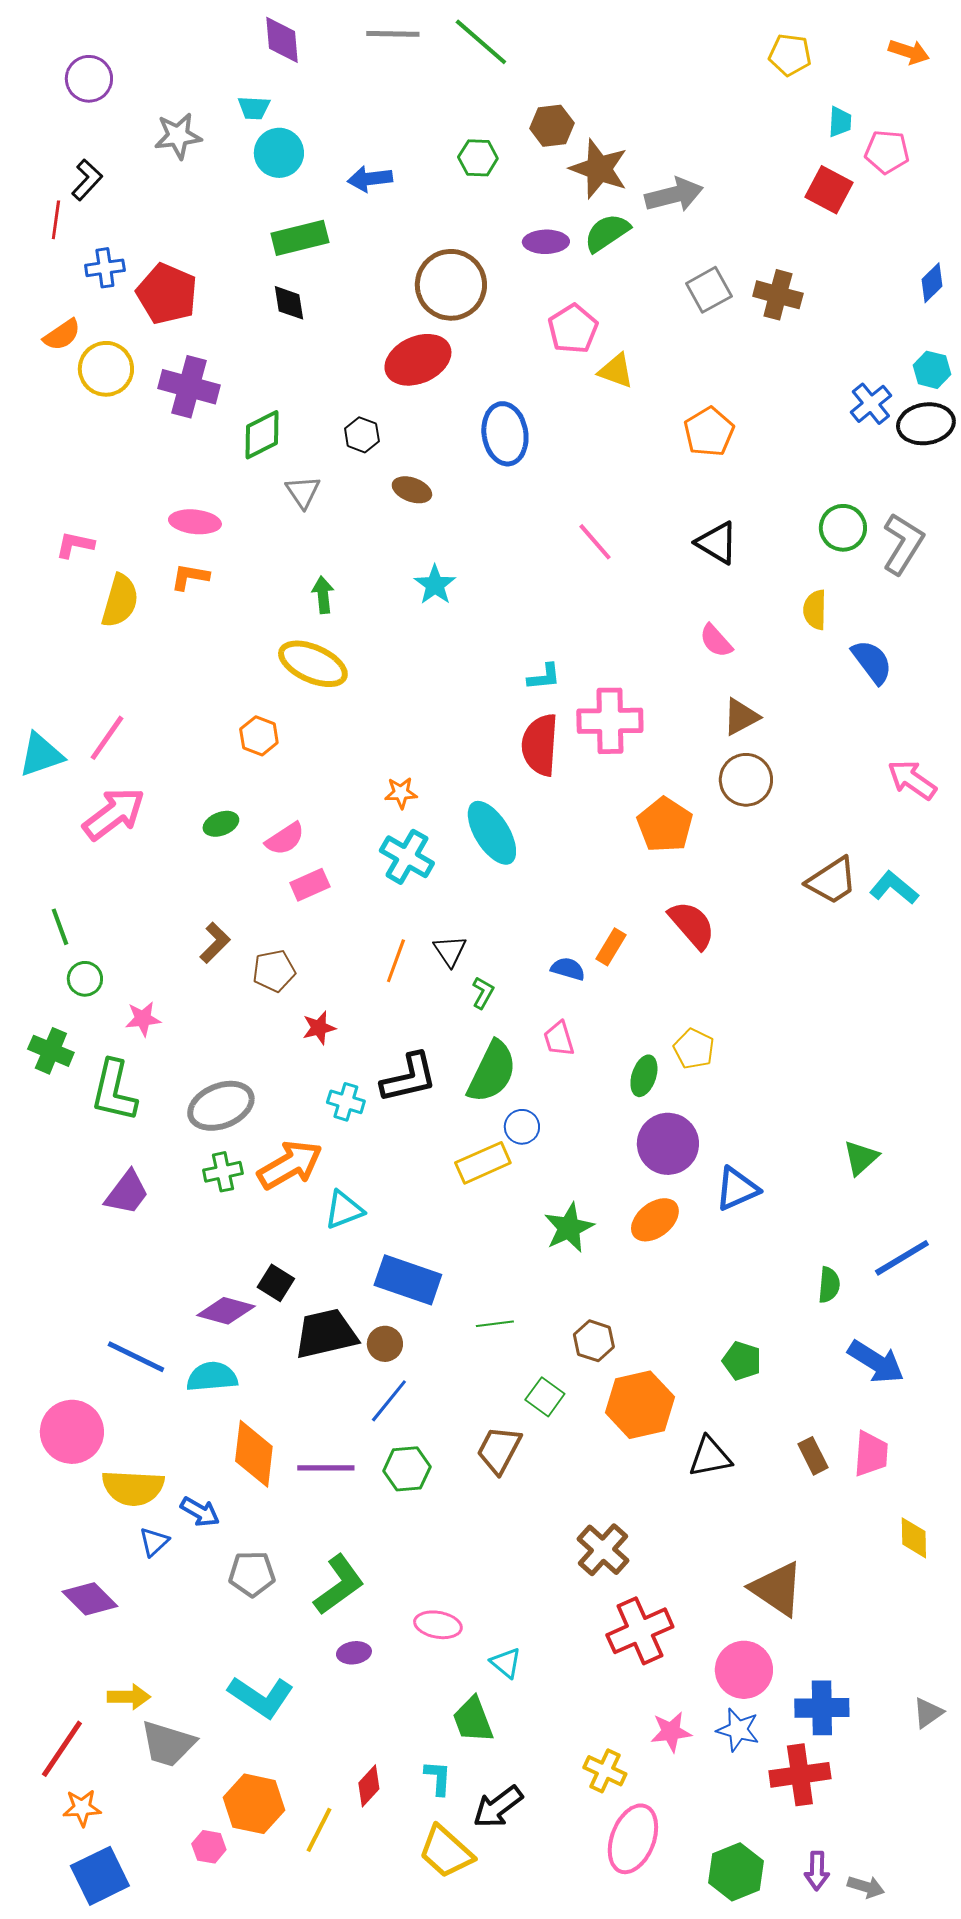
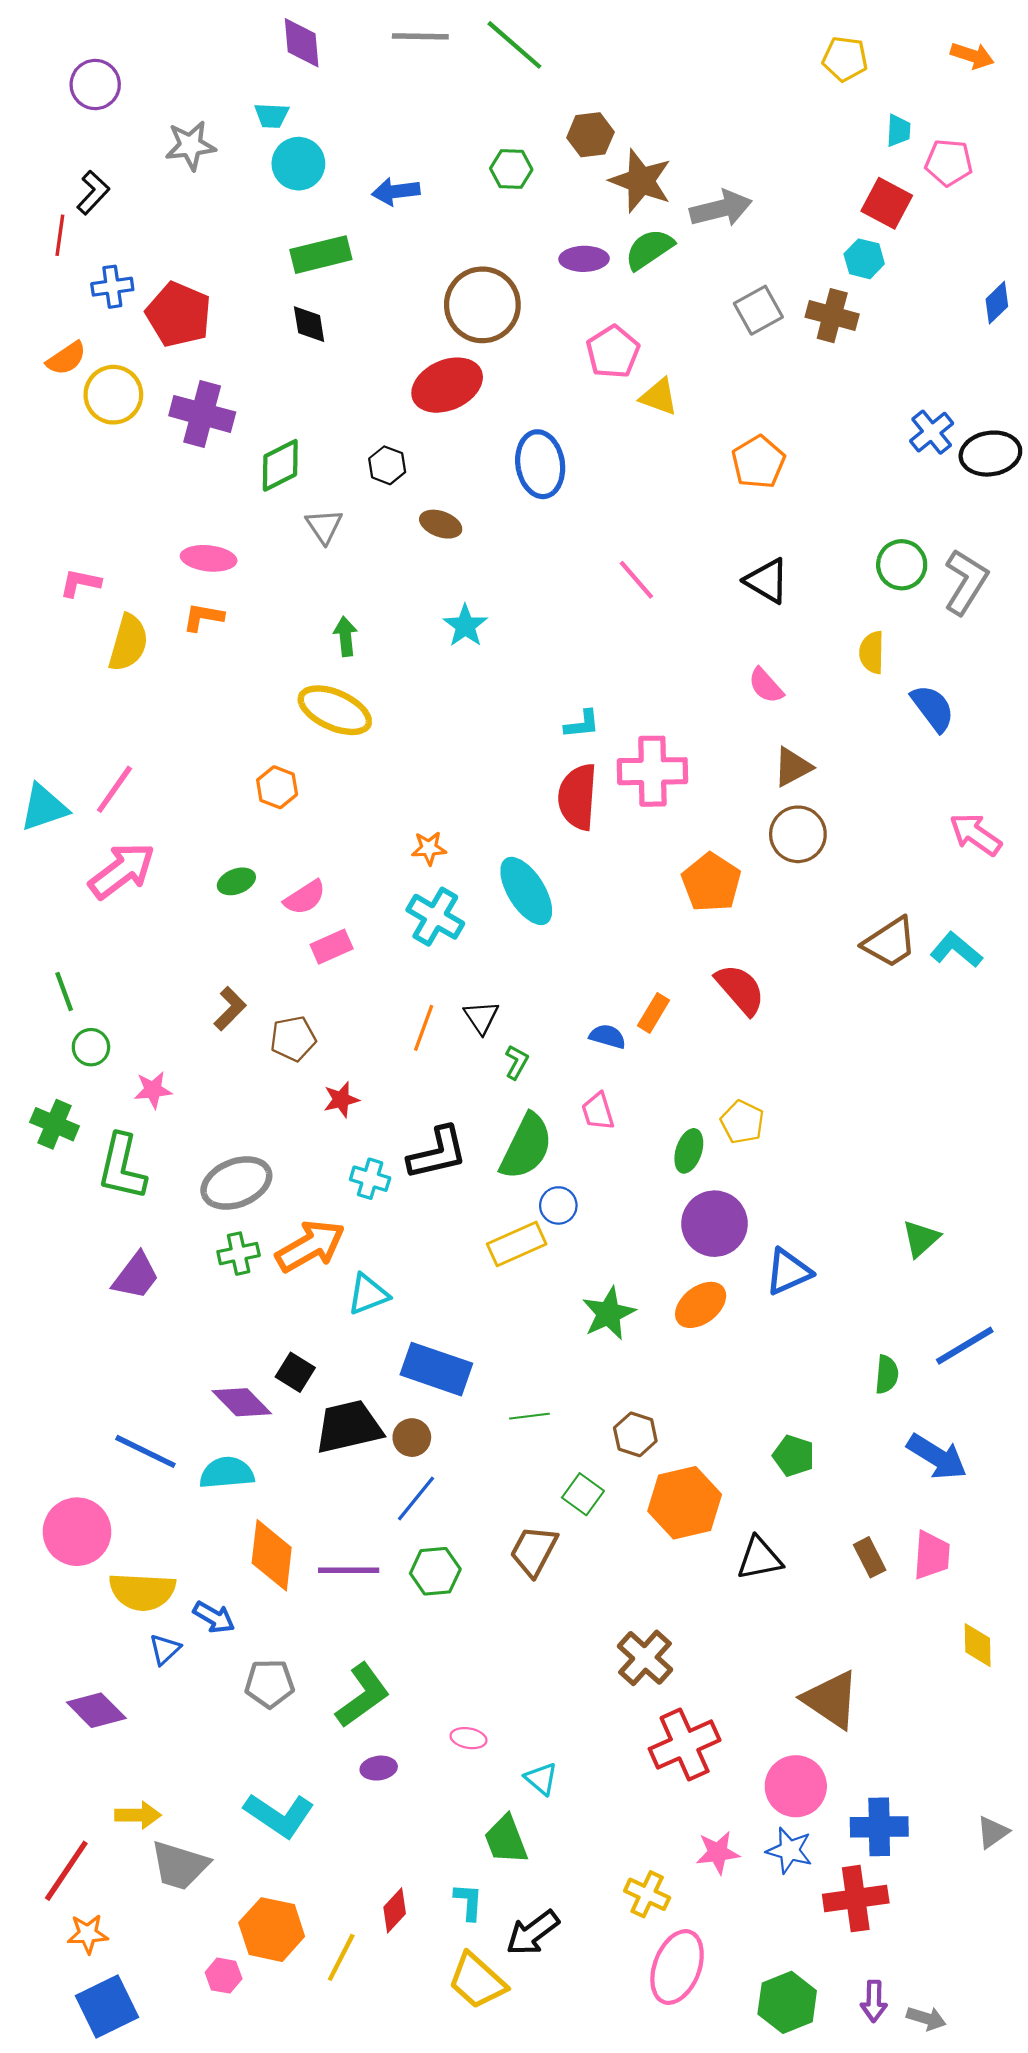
cyan hexagon: (932, 370) -> (864, 259), moved
purple diamond: (226, 1311) -> (242, 1402), turned 30
pink ellipse: (438, 1625) -> (468, 1738), size x0.7

